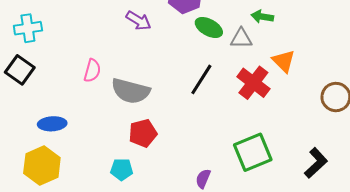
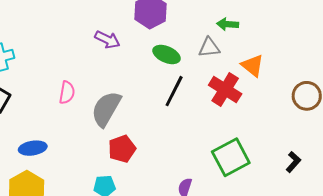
green ellipse: (209, 27) -> (167, 55), moved
gray semicircle: (131, 91) -> (106, 109), turned 111
black L-shape: (316, 163) -> (293, 162), size x0.7

